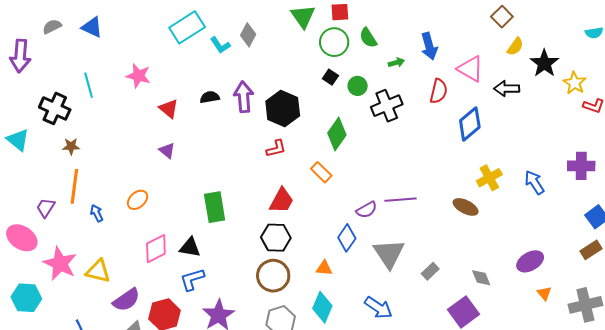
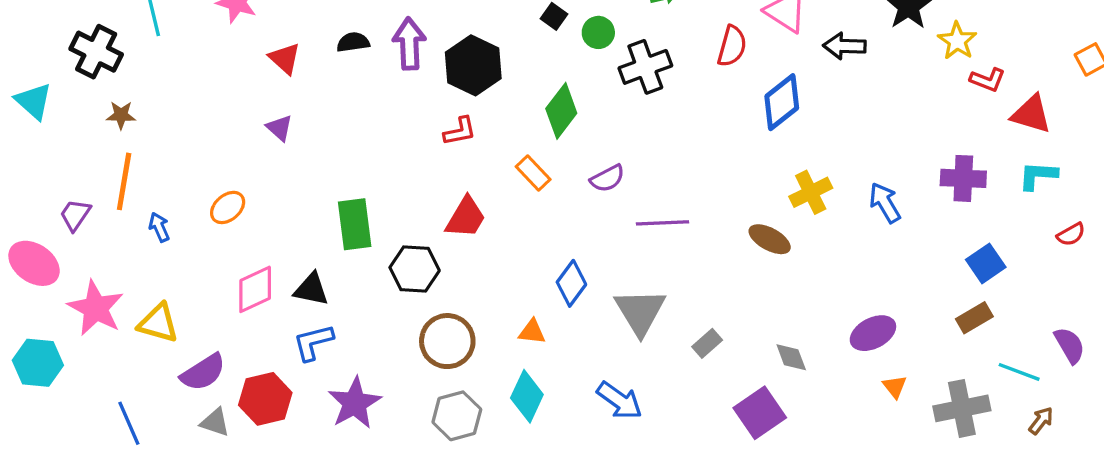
purple semicircle: (367, 210) -> (607, 178), moved
black hexagon: (276, 238) -> (415, 269), moved

